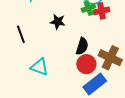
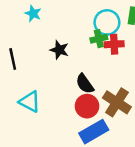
black semicircle: (82, 46) -> (85, 84), turned 120

